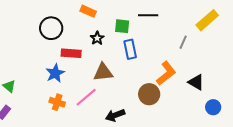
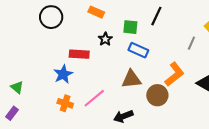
black line: (148, 15) -> (156, 16), turned -66
black circle: (51, 28) -> (51, 17), moved
blue rectangle: (130, 49) -> (138, 50), turned -54
brown triangle: (103, 72) -> (131, 79), moved

